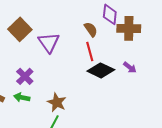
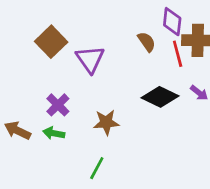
red line: (90, 51) -> (178, 54), moved
brown star: (57, 102) -> (106, 122), moved, turned -30

